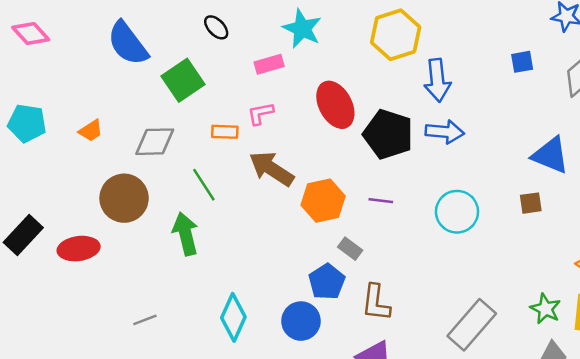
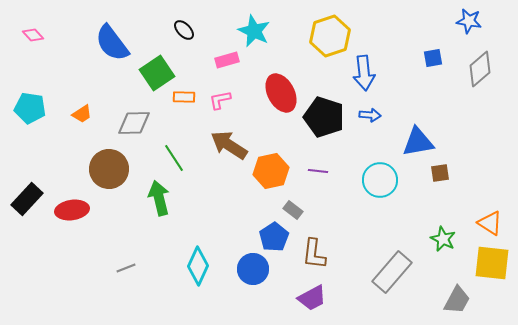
pink diamond: (31, 34) -> (33, 35), size x0.7
orange rectangle: (225, 132) -> (184, 97), moved
blue arrow: (445, 132) -> (370, 115), size x0.7
blue triangle: (550, 155) -> (418, 142), moved, turned -32
green star: (545, 309) -> (443, 239), moved

